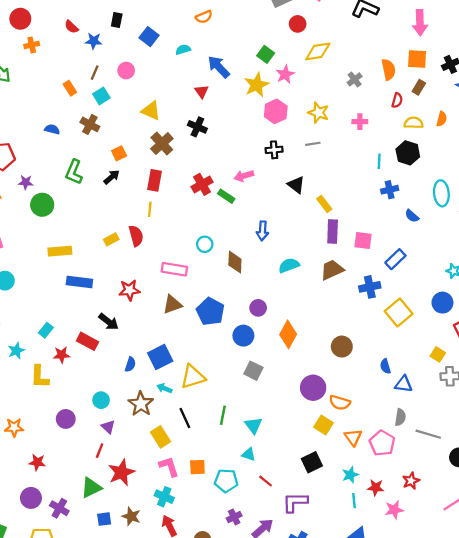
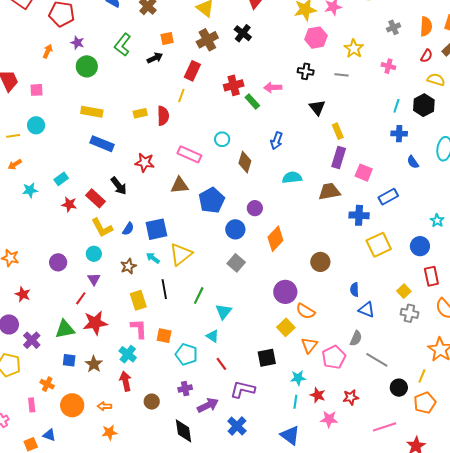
yellow L-shape: (40, 377) -> (102, 228), moved, turned -45
yellow triangle: (193, 377) -> (181, 254), turned -35
brown star: (141, 404) -> (128, 266), size x0.7

